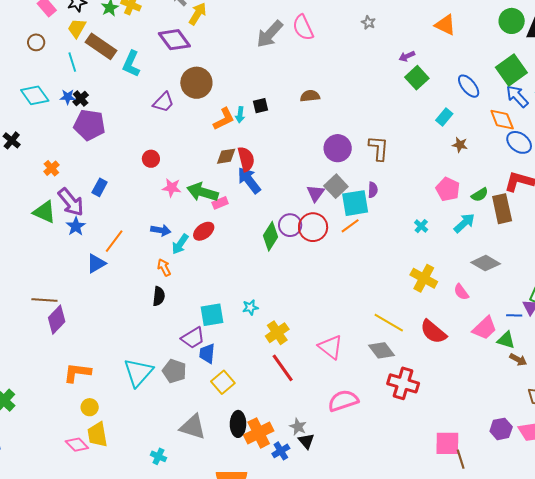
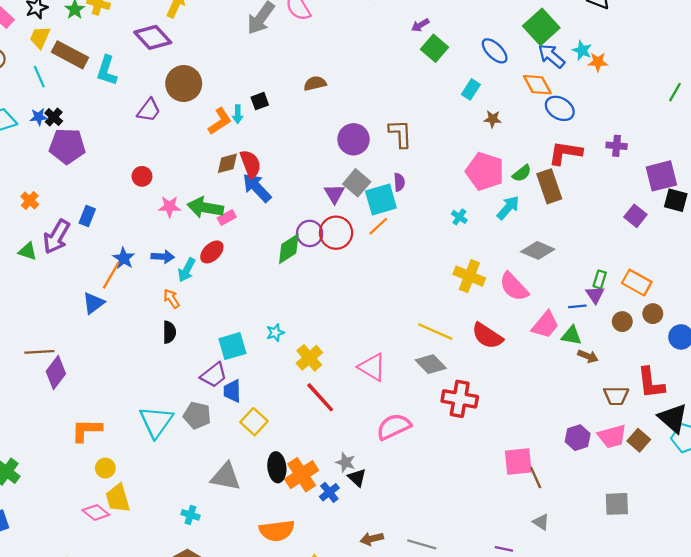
pink pentagon: (448, 189) -> (485, 171), size x1.4
purple arrow: (71, 202) -> (56, 237), turned 76
green triangle: (44, 212) -> (28, 251), size x0.7
blue star: (76, 226) -> (124, 258), moved
green diamond: (271, 236) -> (289, 249), turned 32
pink semicircle: (461, 292) -> (514, 287), size x1.6

